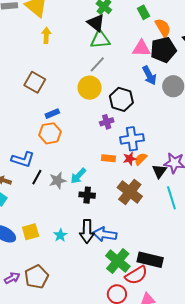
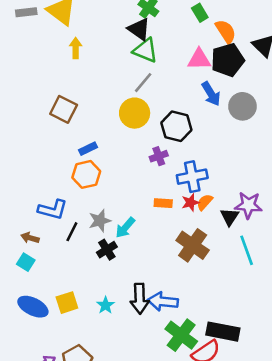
green triangle: (100, 40) -> (145, 50), turned 30
gray star: (58, 181) -> (100, 221), moved
black cross: (87, 195) -> (107, 250), moved, turned -35

